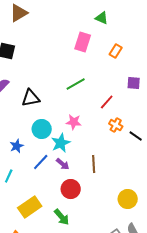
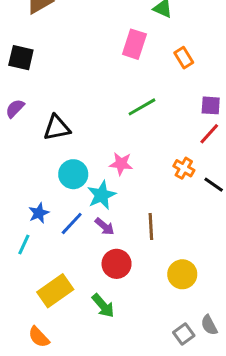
orange rectangle: (116, 51) -> (184, 58), turned -64
green line: (76, 84) -> (142, 107), moved
red line: (107, 102) -> (209, 134), moved
blue star: (17, 146) -> (39, 213), moved
yellow circle: (128, 199) -> (182, 274), moved

